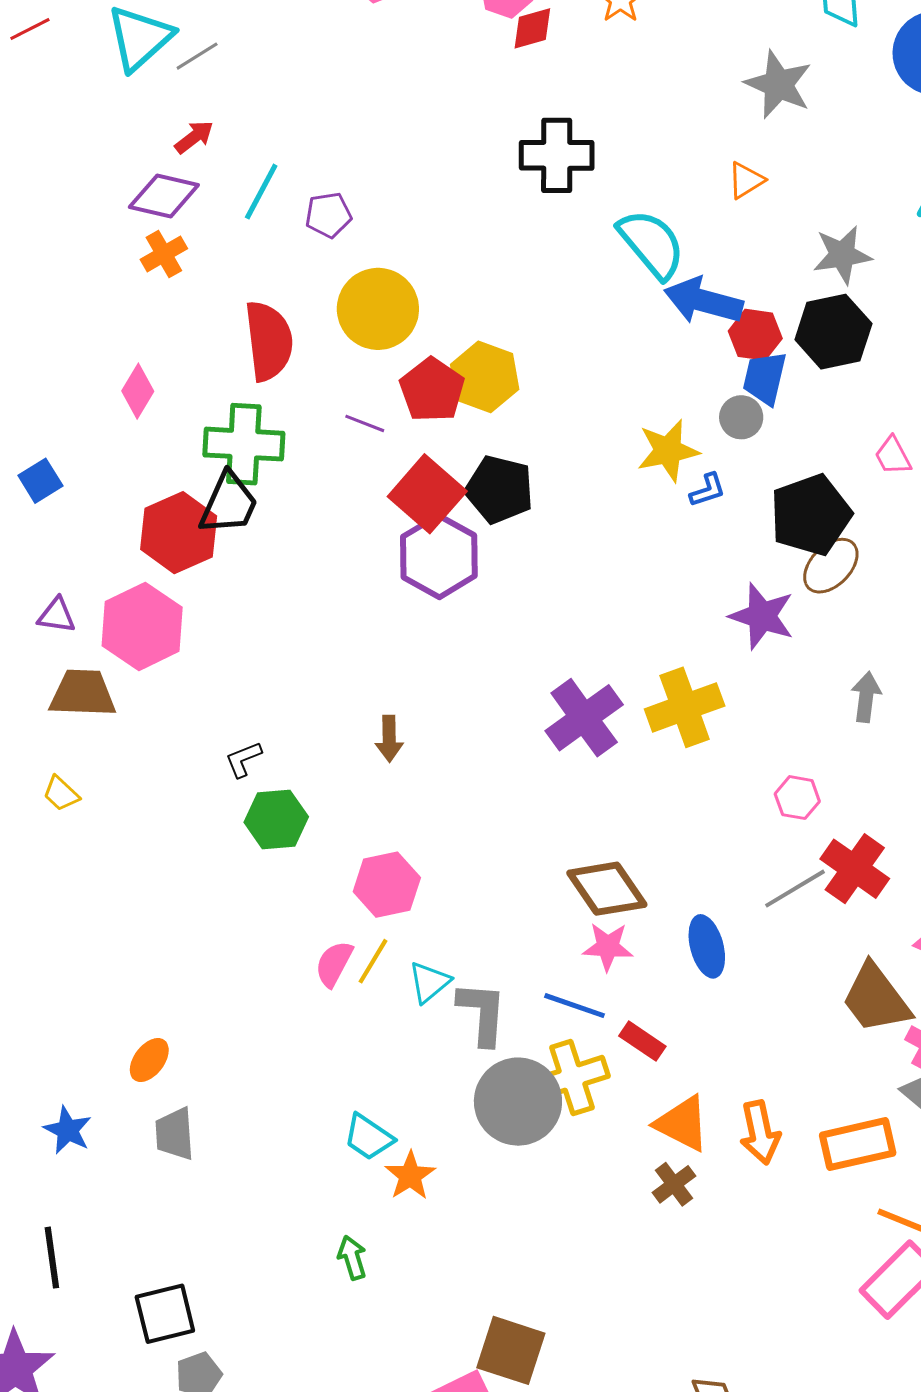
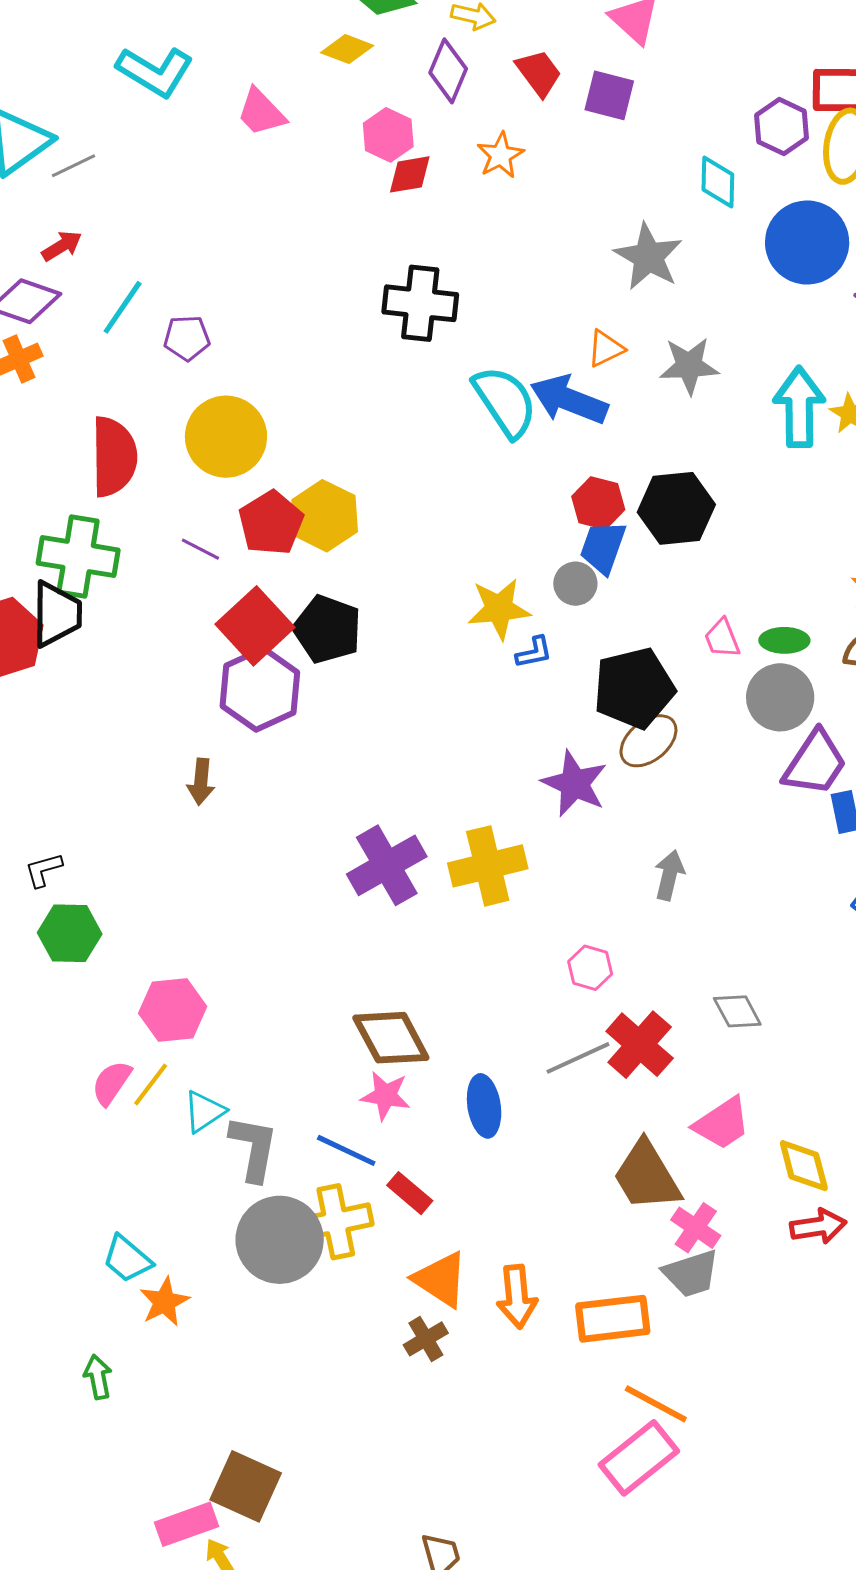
gray star: (842, 255) -> (689, 366), moved
blue arrow: (703, 301) -> (569, 400), moved
black trapezoid: (229, 504) -> (57, 614), turned -30
brown arrow: (389, 739) -> (201, 782), moved

